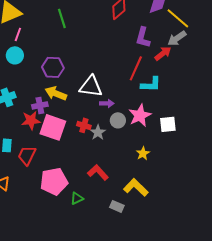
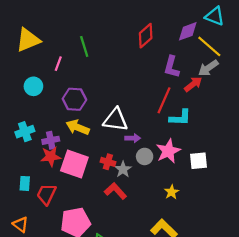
pink line: (18, 34) -> (58, 64), moved
purple cross: (40, 105) -> (51, 140), moved
red L-shape: (98, 172) -> (115, 191), moved

